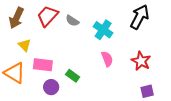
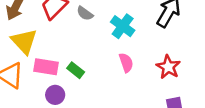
yellow triangle: (25, 45) -> (24, 41), size x1.6
green rectangle: (73, 76) -> (76, 70), moved

